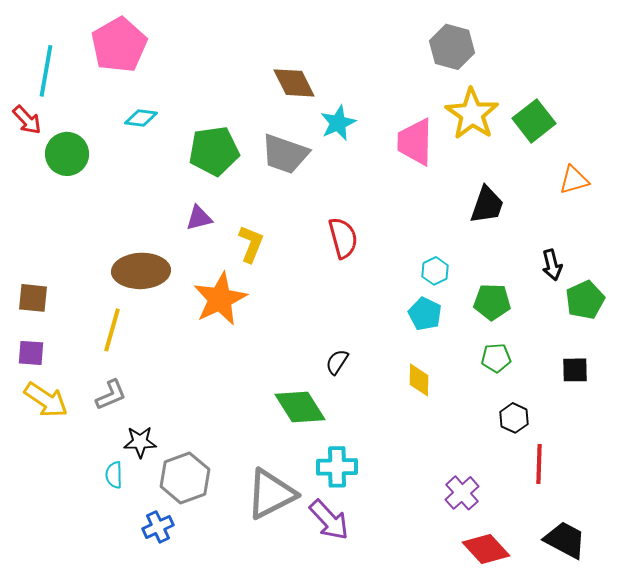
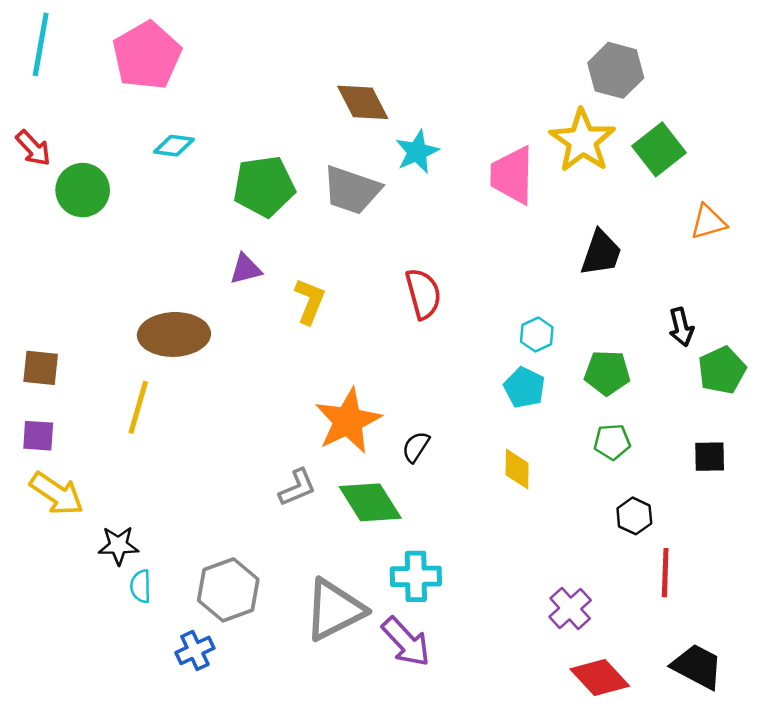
gray hexagon: (452, 47) -> (616, 70), moved
cyan line: (46, 71) -> (41, 44), moved
orange star: (220, 299) -> (348, 421), moved
gray L-shape: (111, 395) -> (297, 488), moved
black star: (140, 442) -> (118, 546), moved

